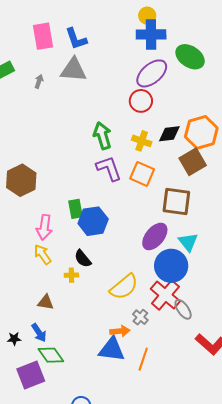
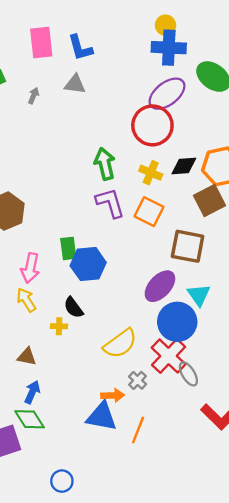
gray triangle: (73, 70) -> (75, 84), size x0.7
red circle: (141, 101) -> (152, 125), size x1.5
blue arrow: (39, 333) -> (32, 392), moved, turned -126

